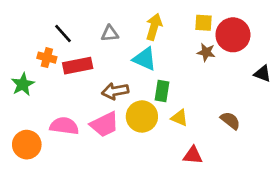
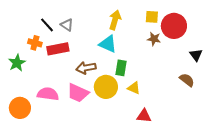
gray triangle: (110, 33) -> (67, 25), moved, turned 40
black triangle: (262, 74) -> (196, 55), turned 32
brown semicircle: (230, 120) -> (187, 80), moved
pink trapezoid: (104, 125) -> (78, 93), turned 50

